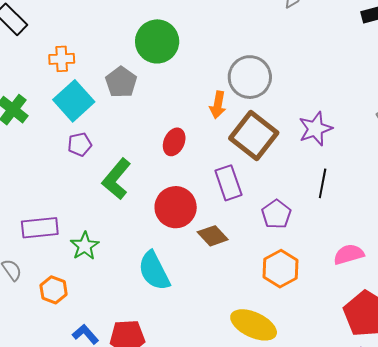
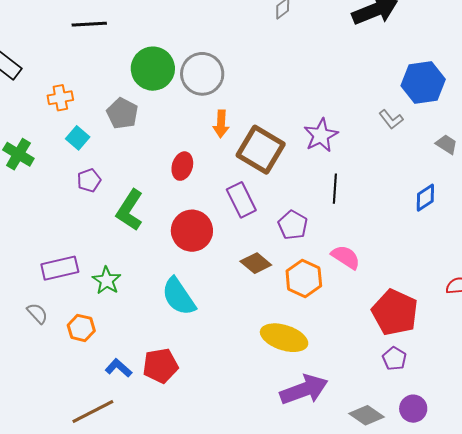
gray circle: (250, 77) -> (202, 74), moved
cyan square: (74, 101) -> (78, 138), size x0.6
brown diamond: (213, 236) -> (256, 263), moved
pink semicircle: (349, 254) -> (346, 257), moved, turned 56

